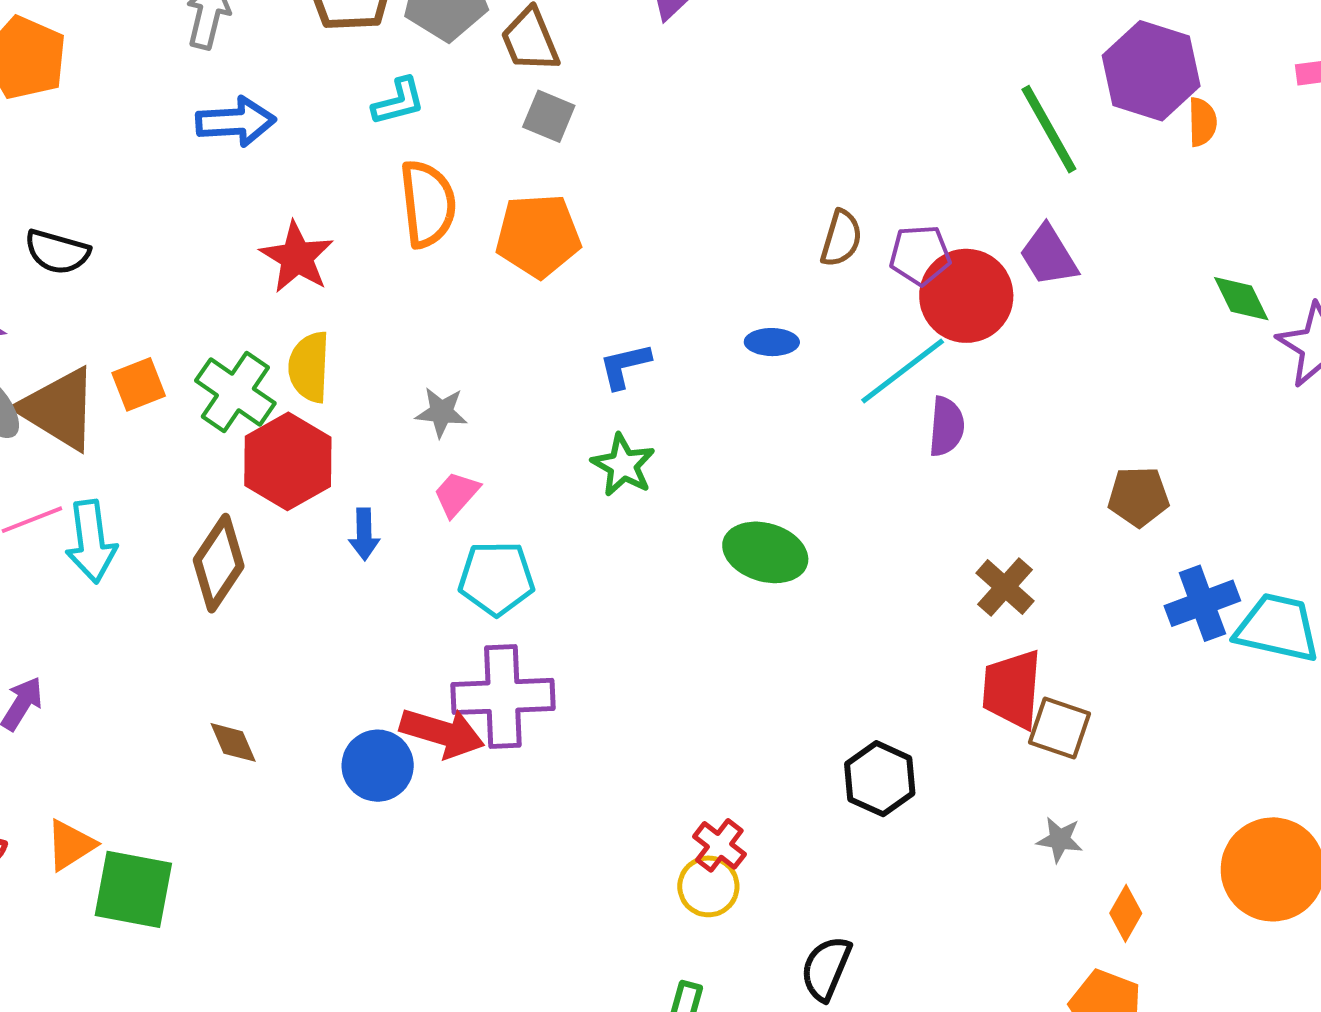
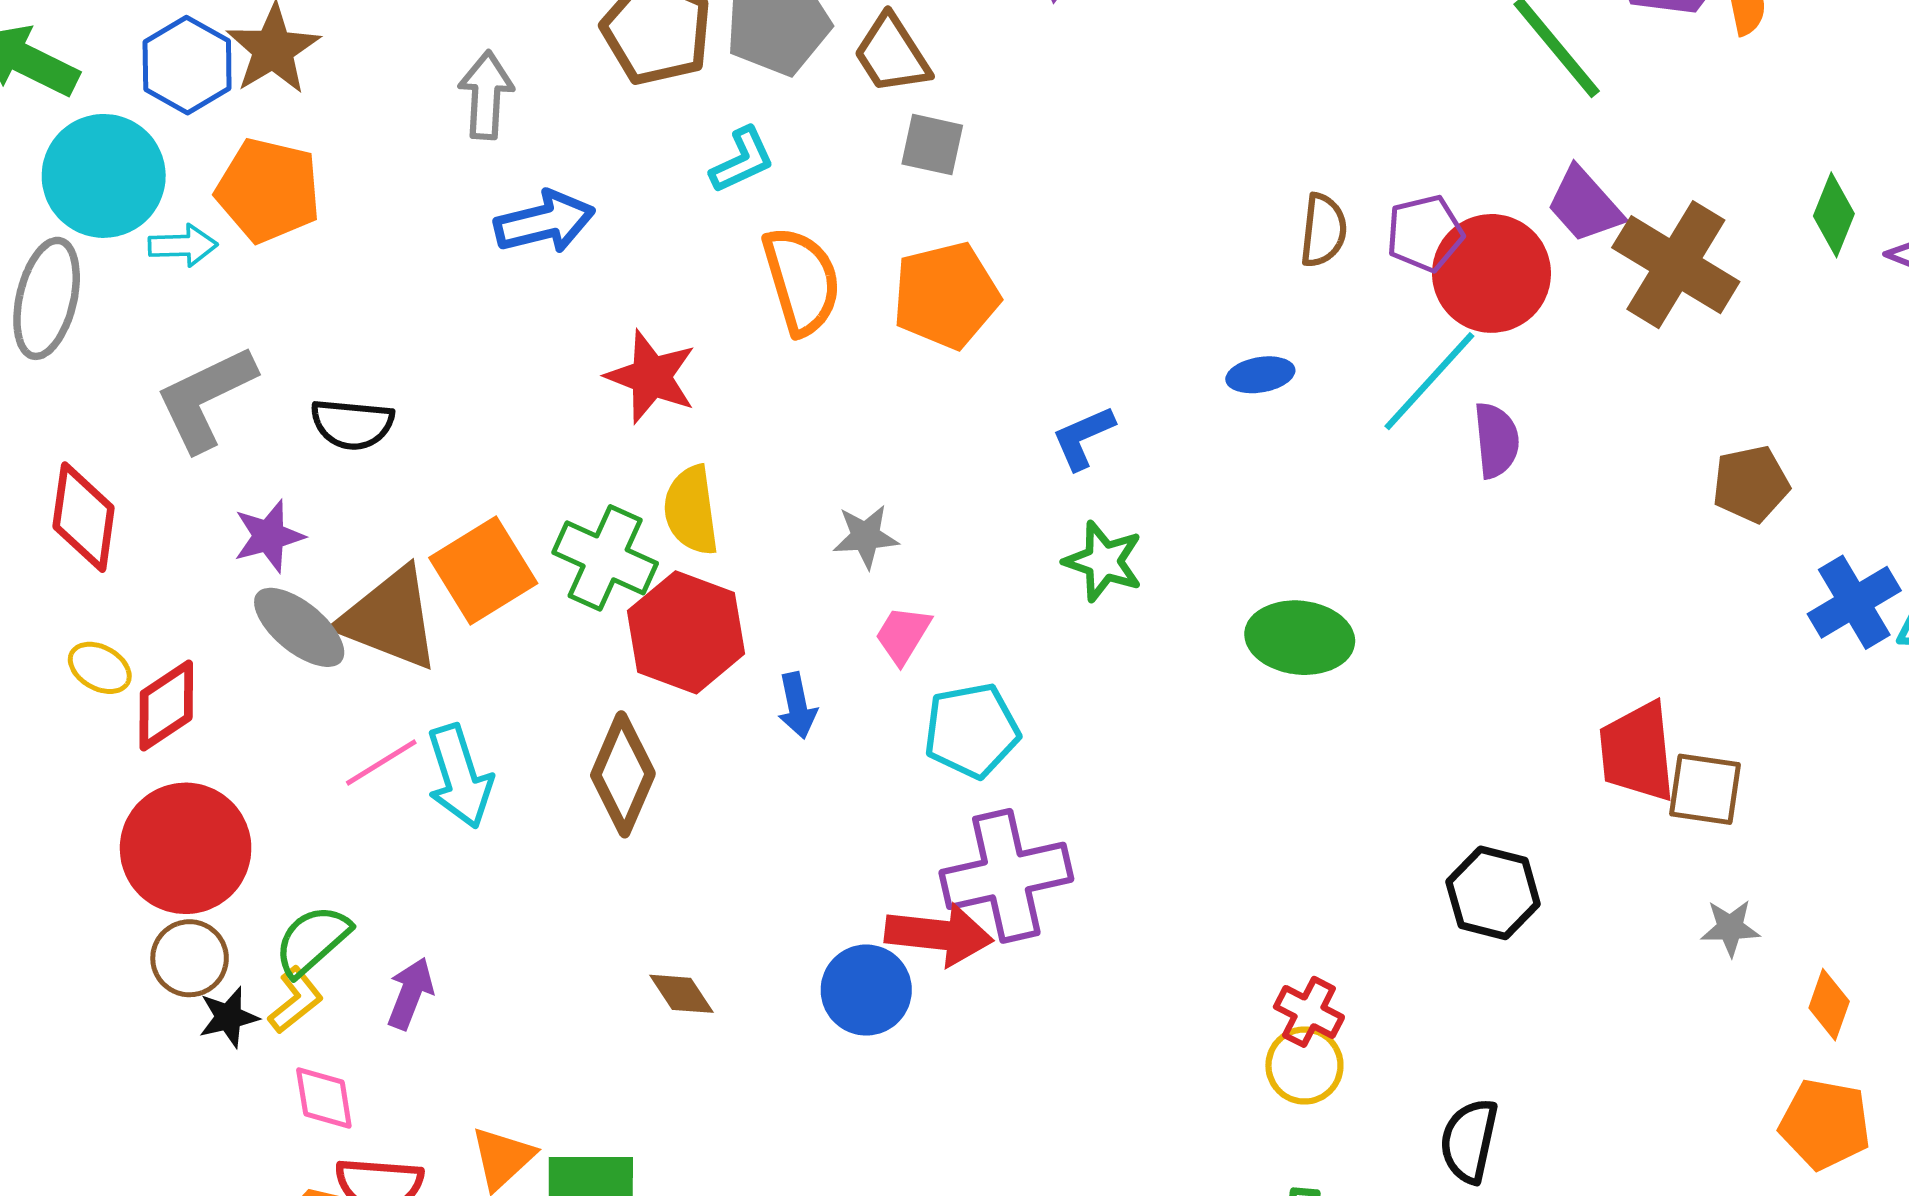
green diamond: (1241, 299) -> (1834, 215), turned 58
orange square: (139, 384) -> (483, 570), size x1.5
brown cross: (1005, 587) -> (1676, 265), moved, size x1.6

